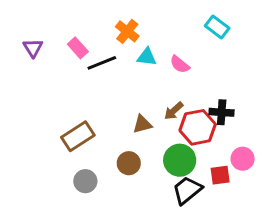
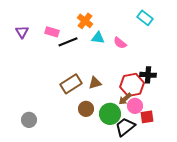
pink rectangle: (78, 48) -> (52, 32), turned -32
brown arrow: (174, 111) -> (125, 99), moved
brown rectangle: (78, 136) -> (71, 84), moved
pink circle: (243, 159) -> (135, 106), moved
green circle: (180, 160) -> (110, 114), moved
gray circle: (85, 181) -> (29, 120), moved

